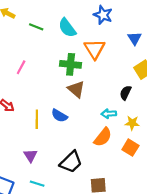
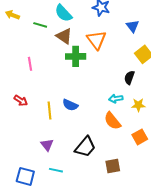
cyan semicircle: (67, 28) -> (63, 13), moved
pink line: (21, 67) -> (30, 64), turned -32
brown triangle: (76, 89) -> (64, 36), moved
orange semicircle: (103, 137) -> (112, 121), turned 108
orange square: (130, 148) -> (140, 137), moved, turned 35

